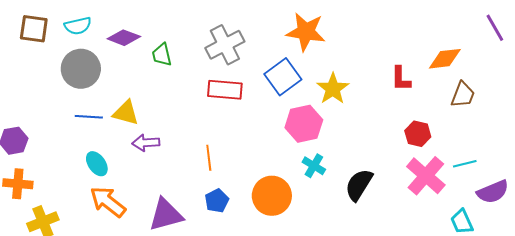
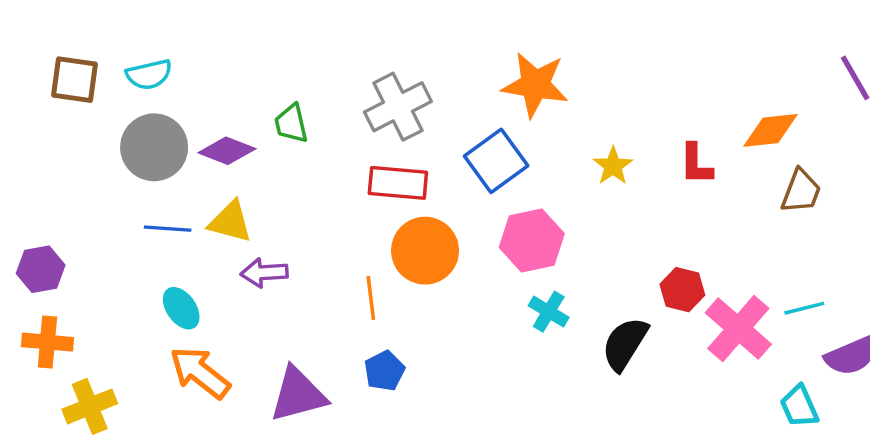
purple diamond: (124, 38) -> (227, 151), moved
yellow star: (333, 89) -> (613, 166), moved, size x0.7
red hexagon: (418, 134) -> (682, 290), moved
orange circle: (272, 196) -> (425, 251), moved

